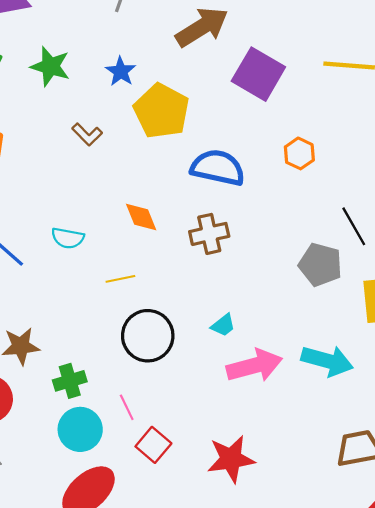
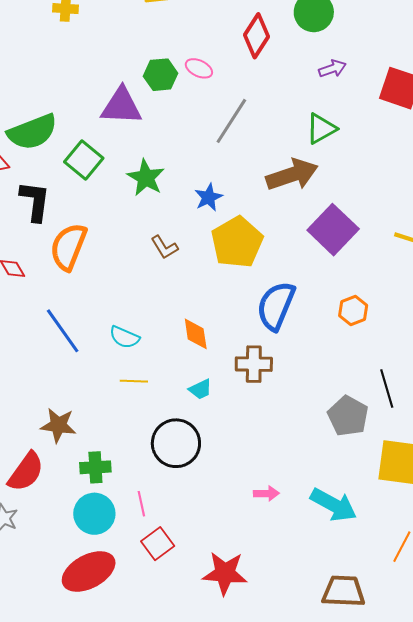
blue semicircle: (218, 168) -> (276, 306), turned -93
yellow line: (120, 279) -> (134, 381), moved
cyan trapezoid: (223, 325) -> (200, 389), moved
pink arrow: (254, 366) -> (266, 494), size x0.5

